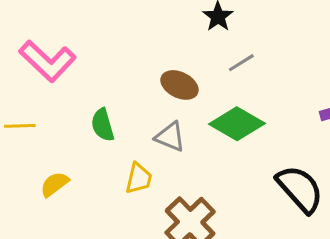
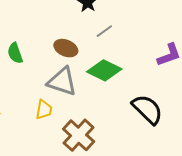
green semicircle: (103, 125) -> (15, 53), moved
gray triangle: (170, 137) -> (62, 82), size x1.5

